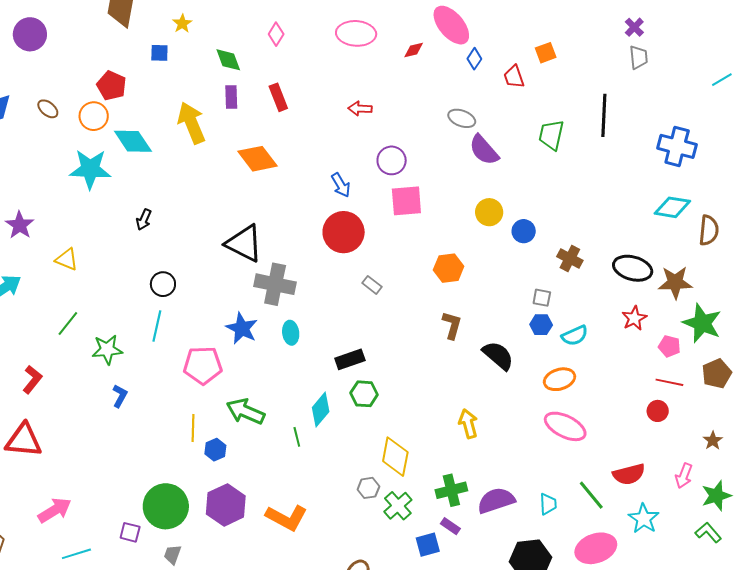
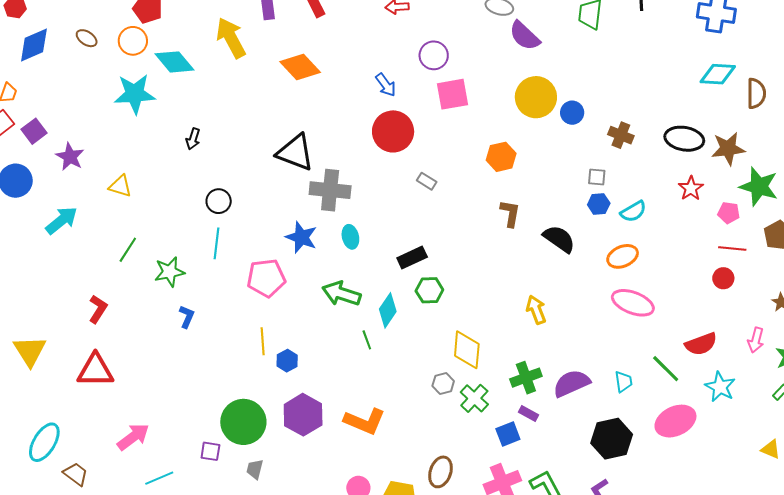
yellow circle: (489, 212) -> (536, 97), size x1.5
green arrow: (245, 411) -> (341, 294), moved

